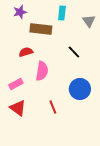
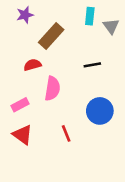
cyan rectangle: (62, 13) -> (90, 16), moved
brown rectangle: (41, 29) -> (51, 36), turned -55
black line: (74, 52) -> (92, 65), turned -56

